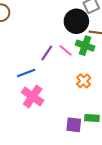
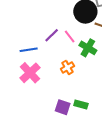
green cross: (85, 46) -> (88, 48), moved
orange cross: (84, 81) -> (67, 67), moved

